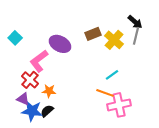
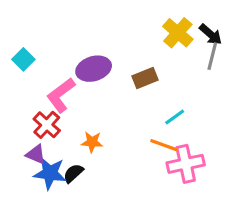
brown rectangle: (93, 34) -> (145, 78), moved
yellow cross: (114, 40) -> (178, 33), moved
purple ellipse: (60, 44) -> (94, 69), turned -45
orange star: (49, 91) -> (92, 142), moved

